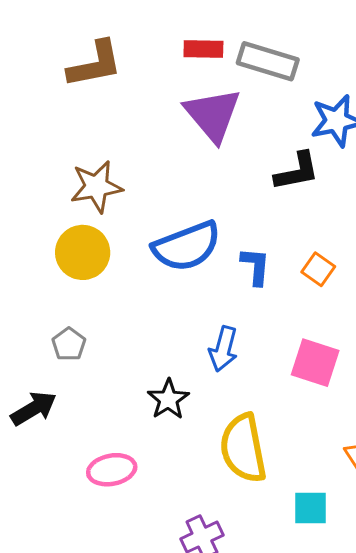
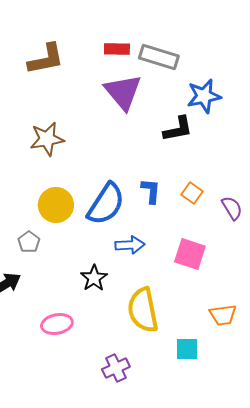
blue semicircle: (187, 246) -> (106, 204), moved, turned -36
yellow circle: (83, 252) -> (56, 205), moved
blue arrow: (223, 349) -> (130, 245), turned -108

